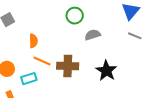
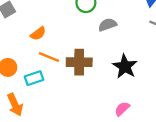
orange semicircle: (33, 41) -> (38, 34), turned 56

